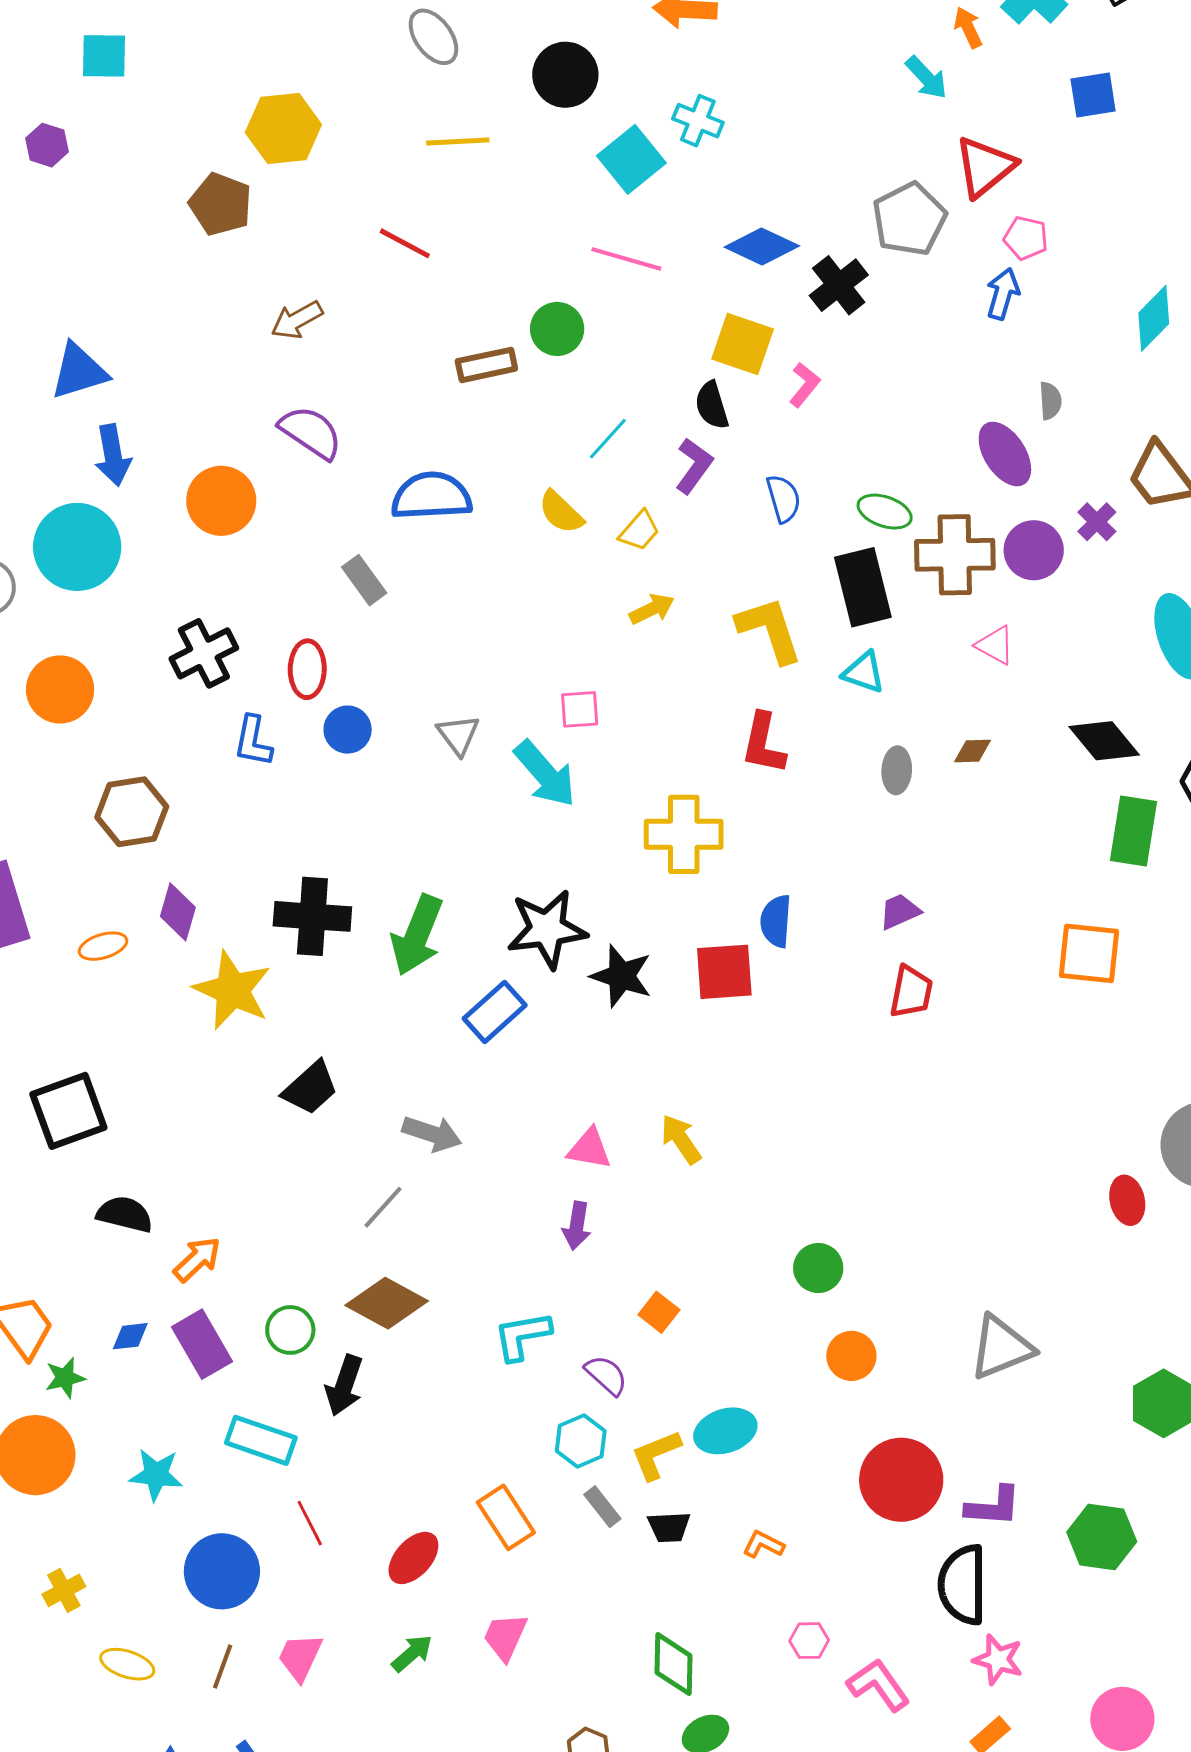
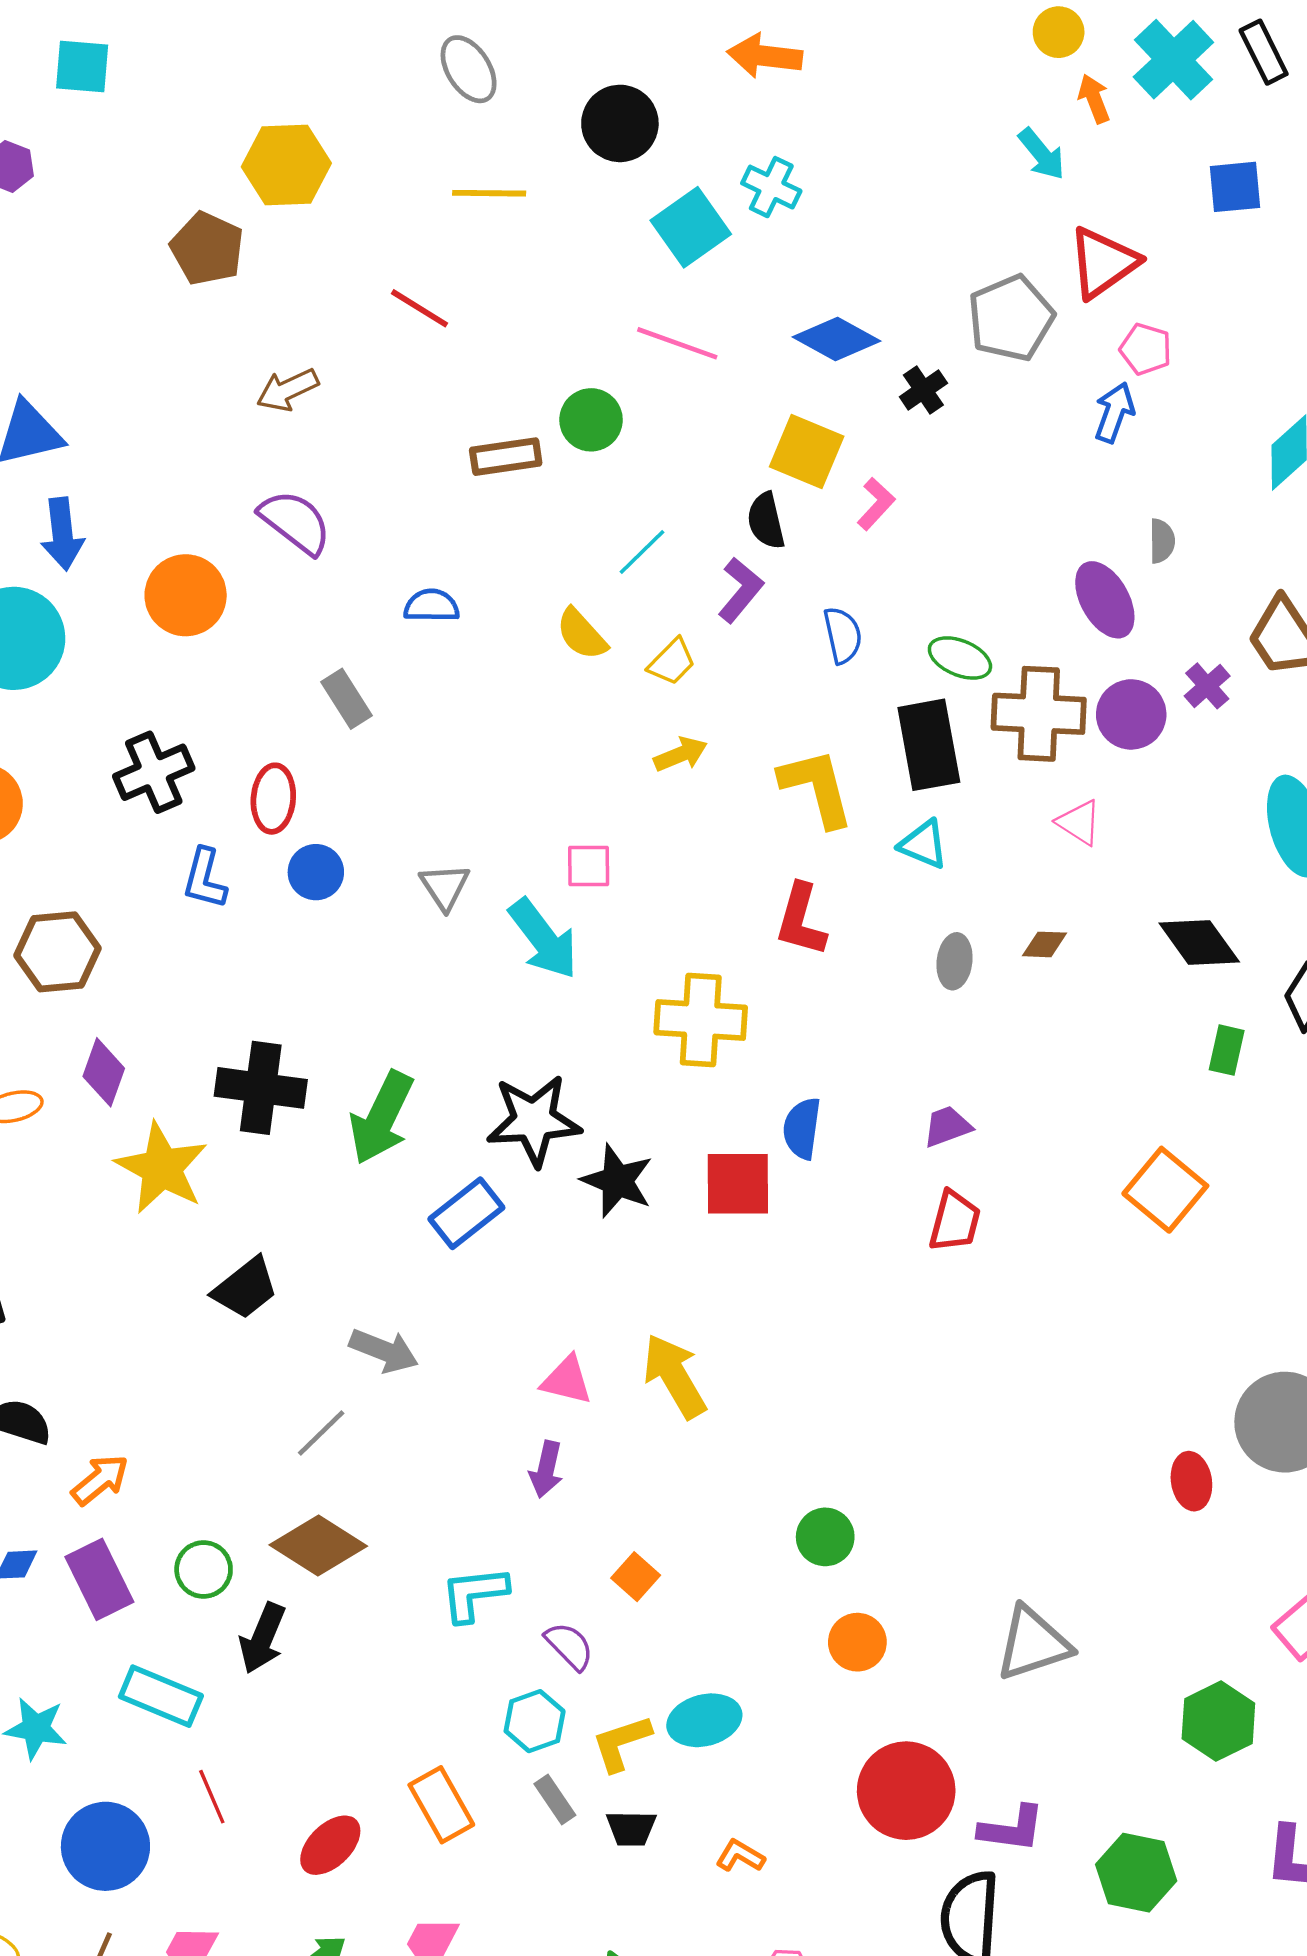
black cross: (839, 285) -> (923, 390), size x0.7
blue semicircle: (431, 496) -> (432, 606), size x0.6
green rectangle: (1134, 831) -> (1227, 1050), size x0.6
orange square: (1089, 953) -> (1165, 1190), turned 30
yellow arrow: (681, 1139) -> (674, 1376), size x1.4

